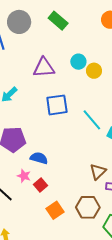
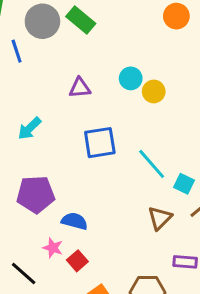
green rectangle: (58, 21) -> (81, 20), moved
purple triangle: (44, 68) -> (80, 88), size x0.7
brown triangle: (98, 172) -> (160, 218), moved

